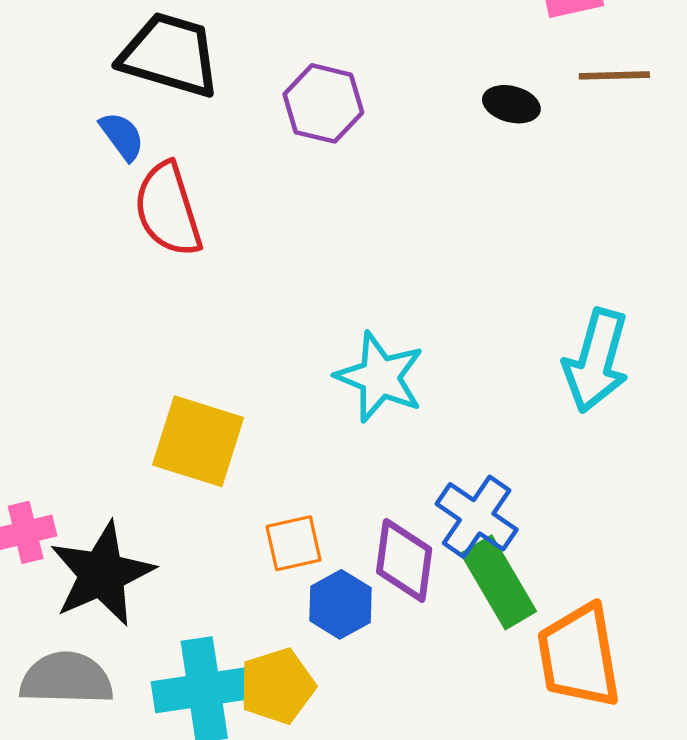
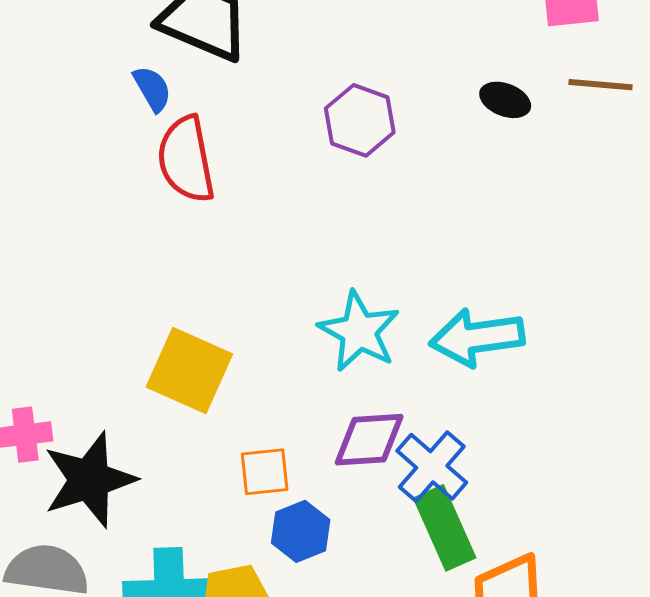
purple hexagon: (323, 103) -> (360, 120), moved
cyan arrow: (596, 361) -> (477, 337), moved, turned 60
purple diamond: (404, 560) -> (369, 440), moved, turned 72

